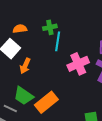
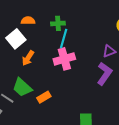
pink cross: (78, 64) -> (64, 59), moved
orange rectangle: (46, 102) -> (44, 97), size x0.6

